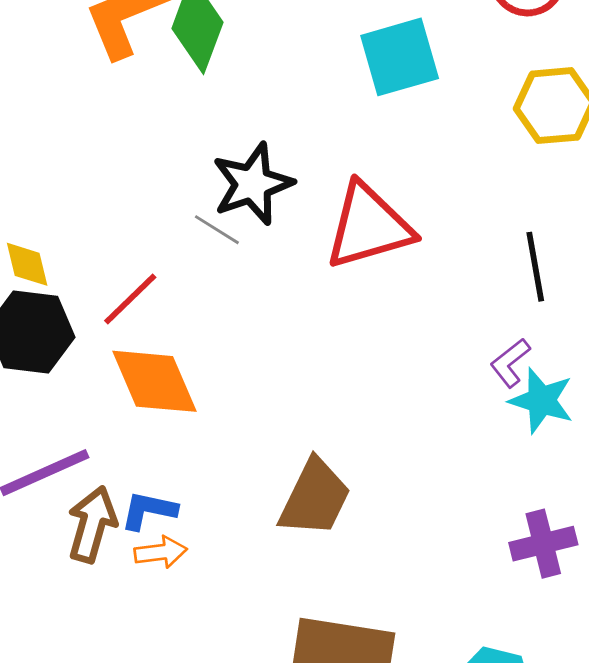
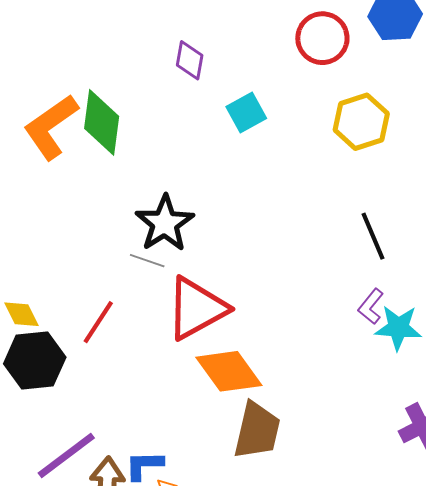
cyan square: (400, 57) -> (246, 113), size x0.7
red triangle: (369, 226) -> (197, 308), moved
orange diamond: (155, 381) -> (229, 371), moved

